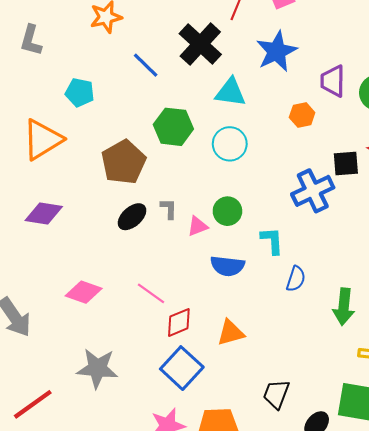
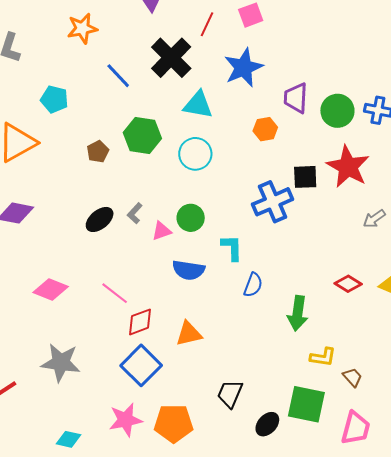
brown pentagon: (124, 162) -> (98, 152), moved, size x0.5
gray L-shape: (169, 209) -> (135, 213), turned -140

